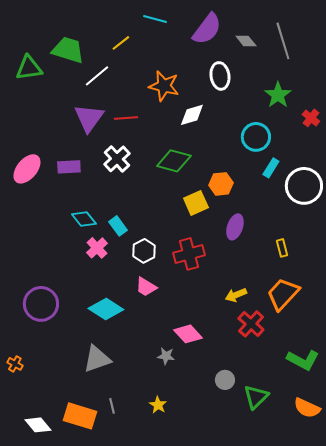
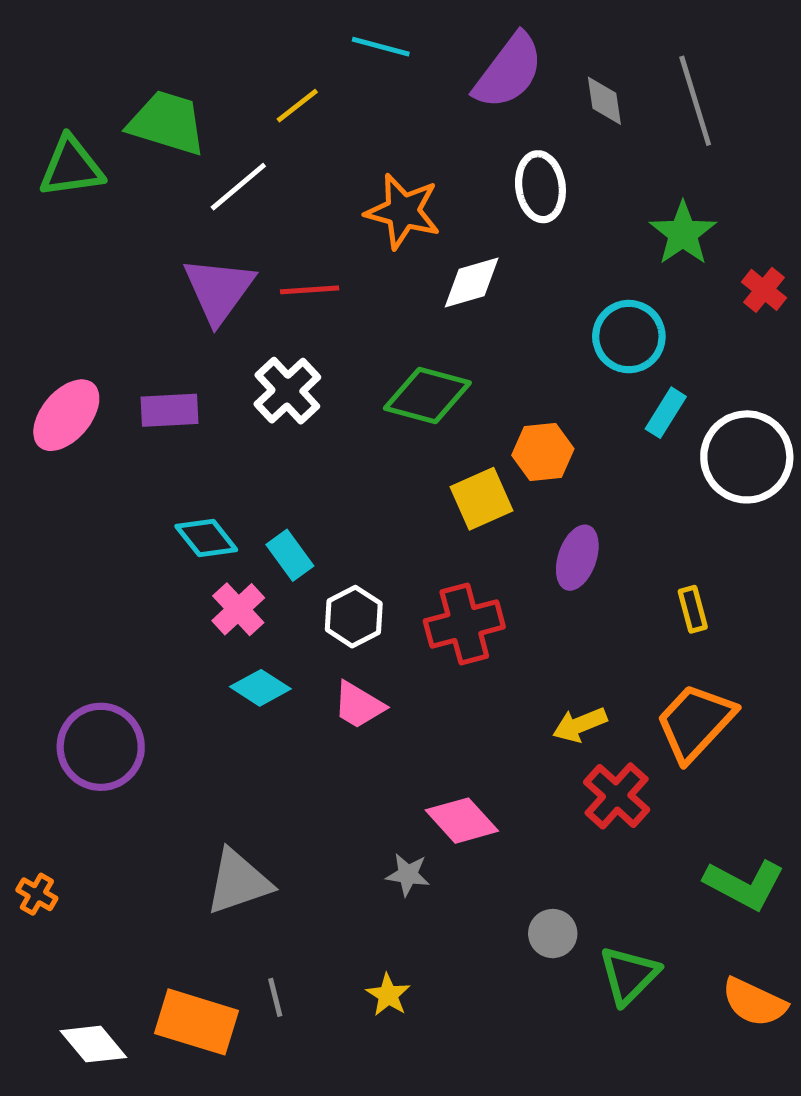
gray diamond: (246, 41) -> (604, 101), turned 30
cyan diamond: (106, 309) -> (260, 688), moved, size x0.7

